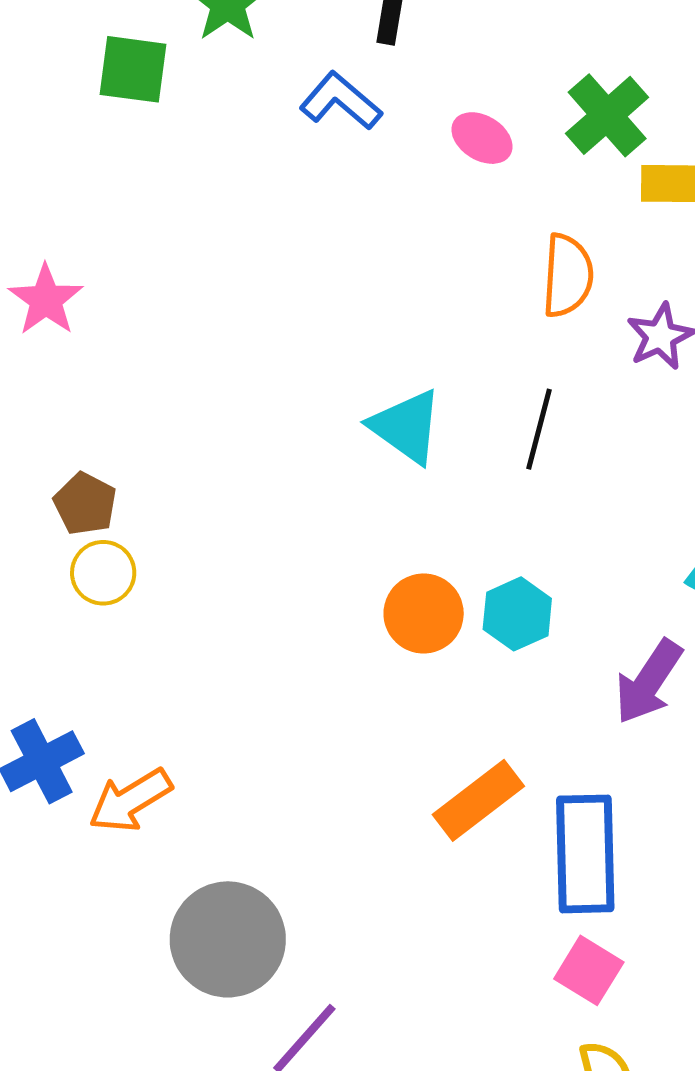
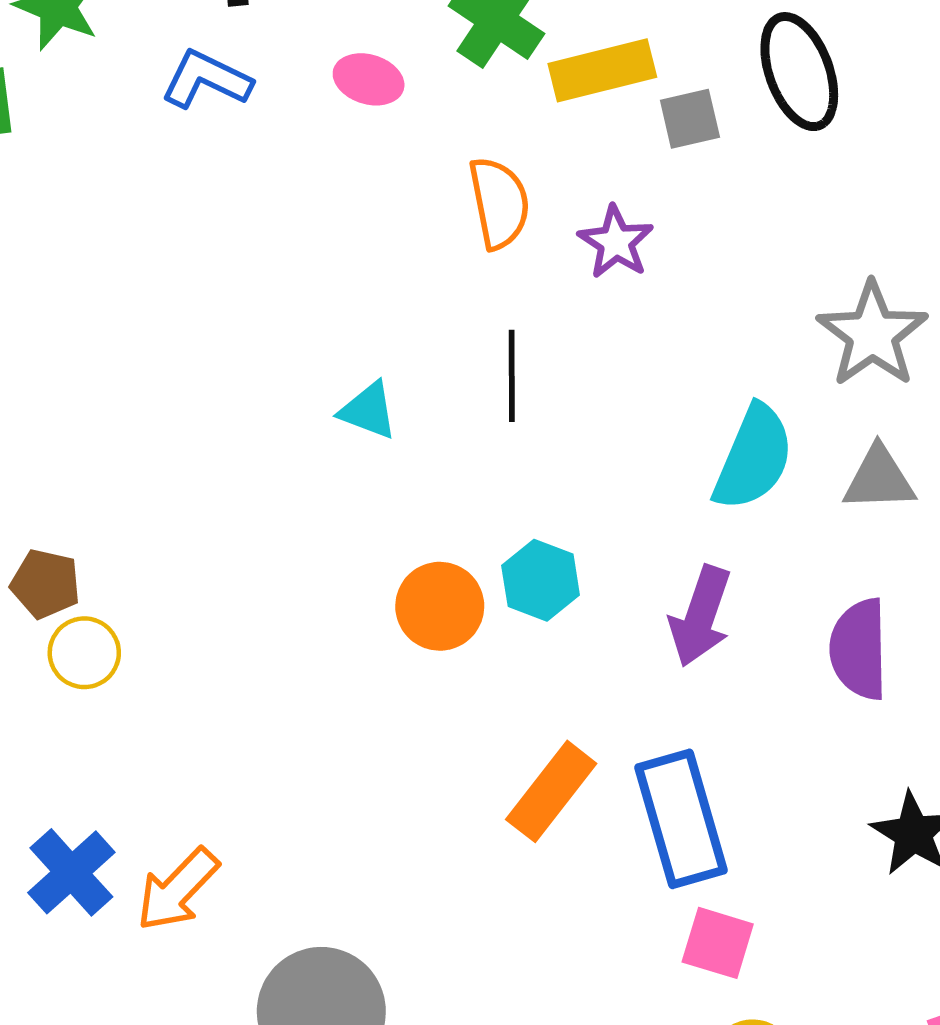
cyan triangle: (406, 427) -> (368, 410), size x0.7

